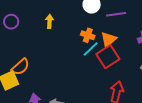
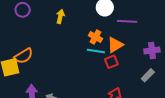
cyan line: (91, 49) -> (96, 51), turned 42
red square: (108, 57) -> (111, 62), size x0.6

